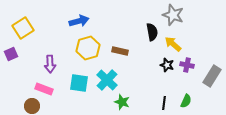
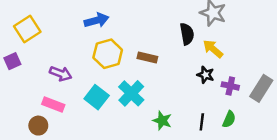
purple arrow: (50, 64) -> (61, 74), turned -66
purple cross: (187, 65) -> (230, 86), moved
cyan square: (79, 83) -> (97, 97), turned 30
green star: (122, 102) -> (162, 121), moved

